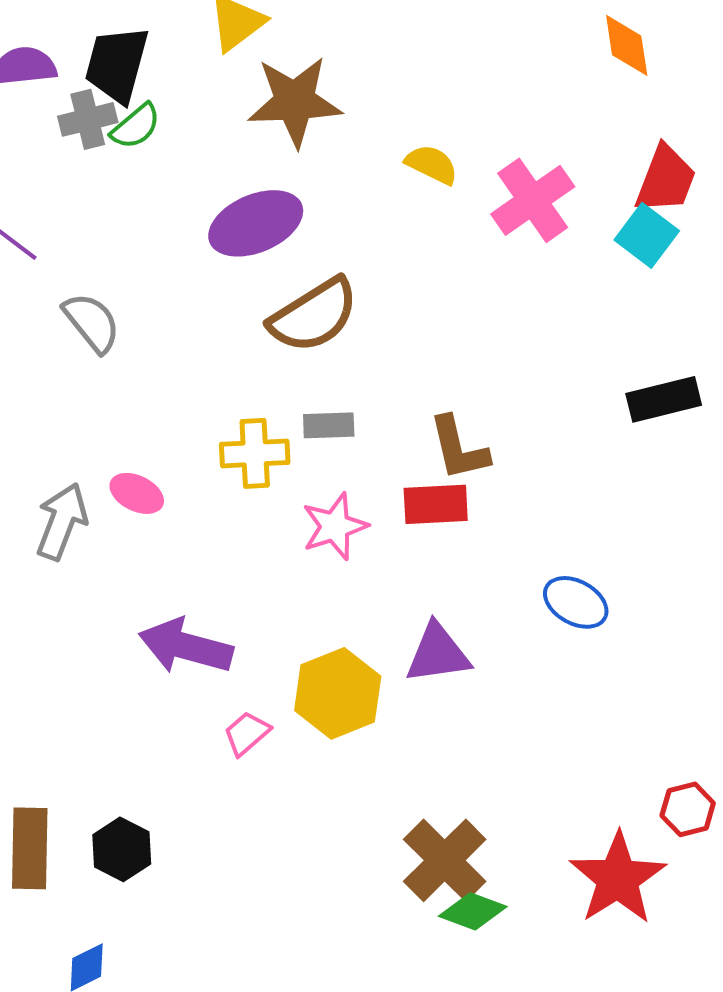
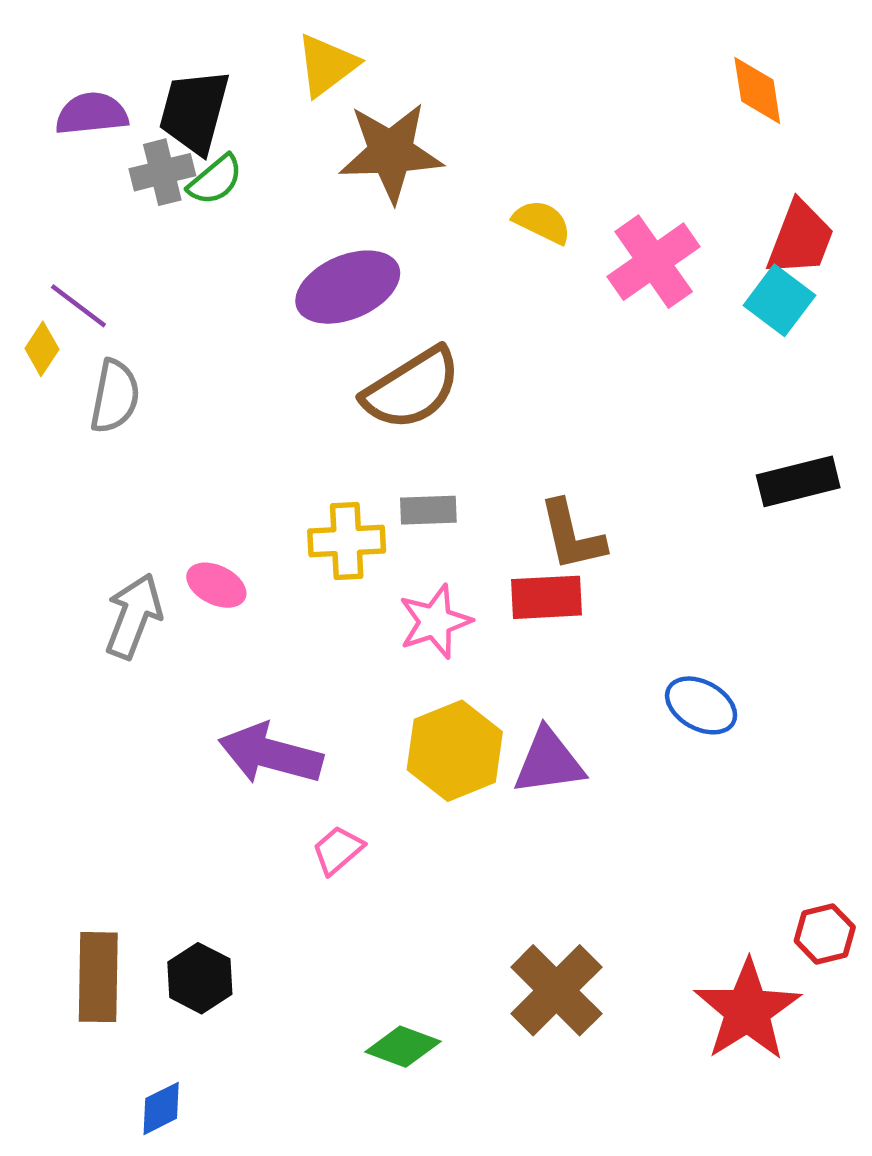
gray semicircle: (92, 322) -> (115, 396), moved, turned 50
yellow hexagon: (338, 693) -> (455, 751), moved
green diamond: (473, 911) -> (403, 1047), moved

